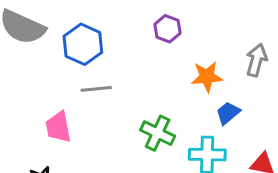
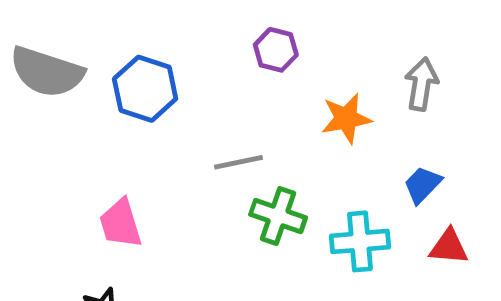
gray line: (96, 89) -> (239, 162), moved
blue trapezoid: (228, 113) -> (423, 185), moved

